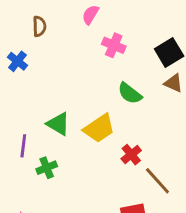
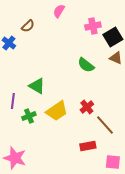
brown semicircle: (39, 26) -> (28, 26), moved, turned 48
pink cross: (114, 45) -> (93, 26), moved, turned -35
yellow trapezoid: (99, 128) -> (57, 111), moved

